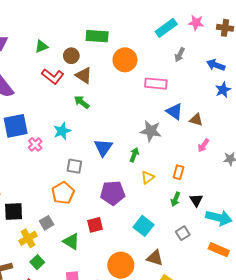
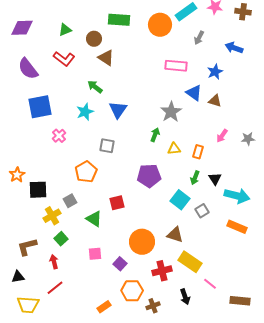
orange circle: (125, 60) -> (160, 25), moved
red L-shape: (53, 76) -> (64, 59), moved
blue star: (223, 90) -> (215, 72), moved
green arrow: (82, 102) -> (95, 87), moved
gray star: (151, 131) -> (171, 112), turned 30
pink cross: (35, 144) -> (59, 136), moved
pink arrow: (203, 145) -> (222, 136), moved
blue triangle: (103, 148) -> (118, 110), moved
gray square: (74, 166) -> (107, 146), moved
yellow triangle: (148, 177) -> (174, 149), moved, turned 32
purple pentagon: (113, 193) -> (149, 176), moved
cyan square: (144, 226) -> (180, 200), moved

